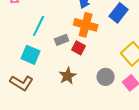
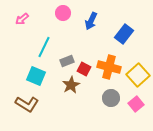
orange cross: (86, 25) -> (109, 67), moved
brown star: (68, 76) -> (71, 85), moved

